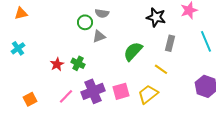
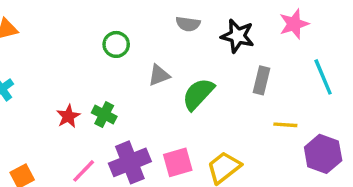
gray semicircle: (102, 13) -> (188, 24), moved
gray triangle: (99, 36) -> (159, 75), moved
yellow line: (161, 69) -> (285, 125), moved, turned -32

